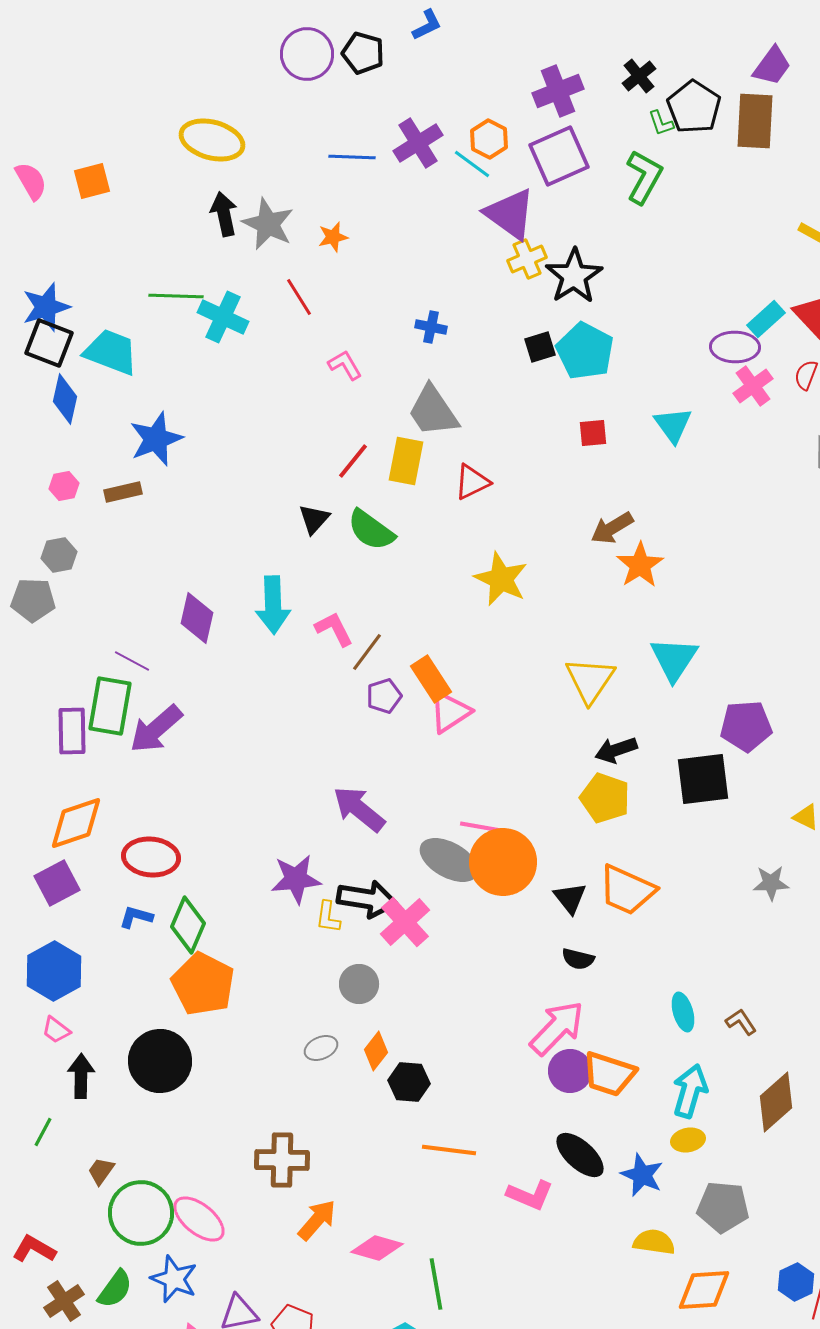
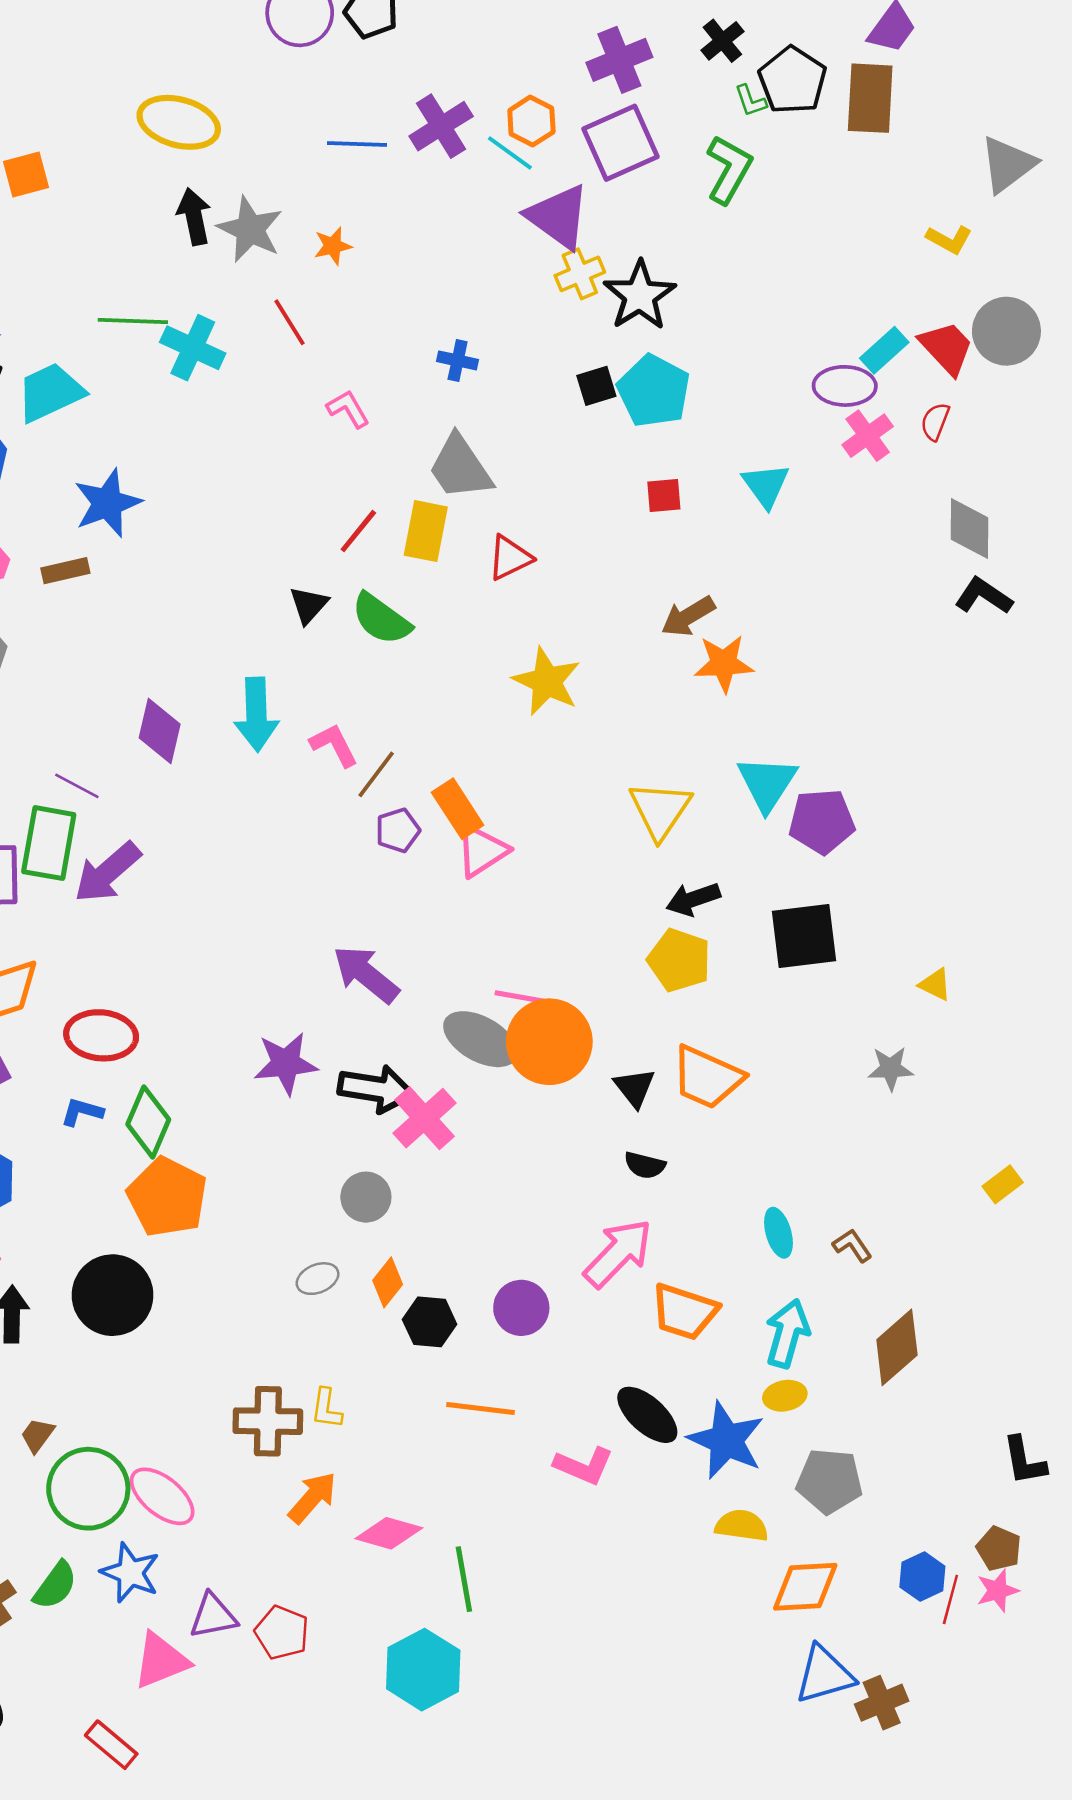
cyan trapezoid: (111, 352) -> (50, 392), turned -46
orange star: (640, 565) -> (724, 664), turned 30
purple pentagon: (746, 726) -> (822, 821), moved
yellow L-shape: (328, 917) -> (326, 1408), moved
purple circle: (570, 1071) -> (521, 1308), moved
blue star: (642, 1175) -> (726, 1440), size x1.4

